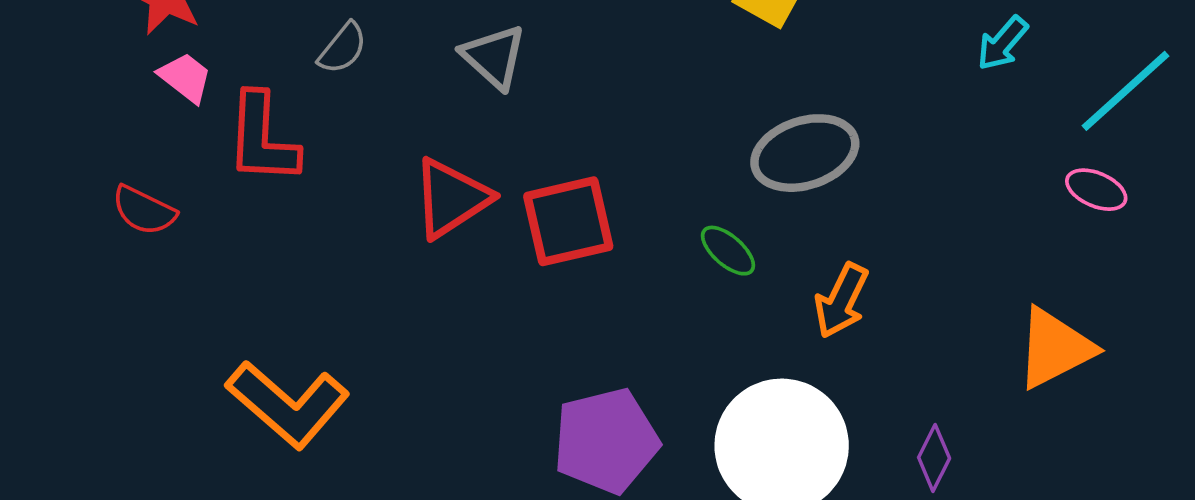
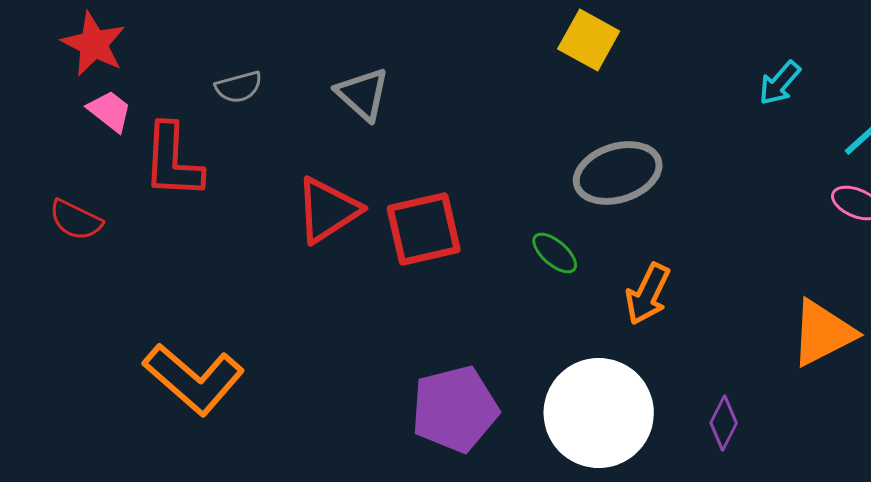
gray semicircle: (343, 48) -> (239, 87), turned 36

